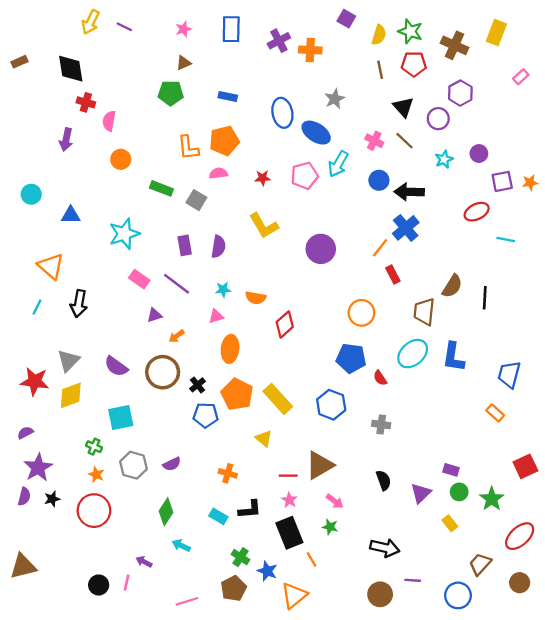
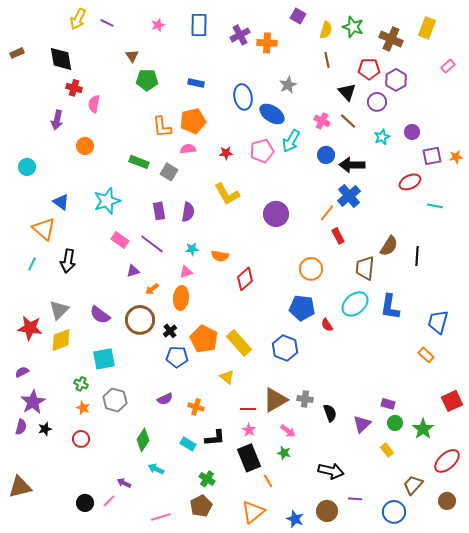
brown triangle: (184, 63) -> (132, 56), moved, turned -40
red pentagon: (414, 64) -> (369, 69), moved
orange circle: (121, 159) -> (85, 146), moved
blue triangle: (71, 215) -> (61, 202), moved, turned 36
orange ellipse: (230, 349) -> (181, 298), moved
gray cross: (381, 424) -> (305, 399), moved
purple semicircle: (172, 464) -> (165, 399), moved
red circle: (94, 511) -> (81, 439), size x0.6
blue star: (267, 571) -> (295, 519), moved
pink line: (127, 583) -> (109, 501), turned 32

